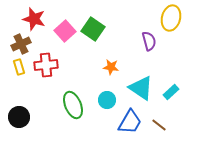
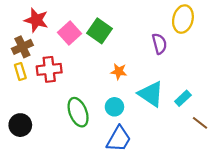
blue trapezoid: (130, 122) -> (119, 139), moved
brown line: (159, 125) -> (200, 123), moved

